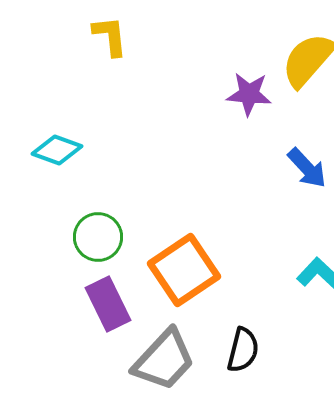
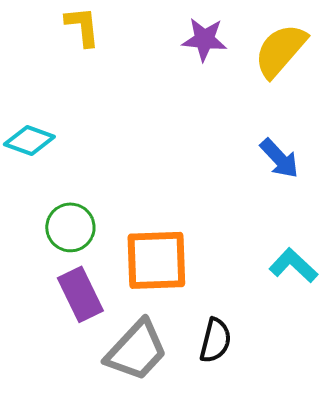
purple star: (249, 94) -> (204, 39), moved
orange square: (184, 270) -> (156, 260), turned 32

